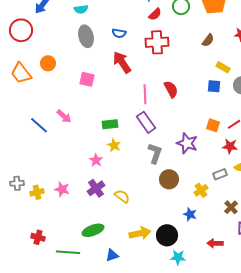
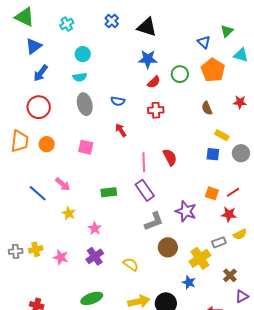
red circle: (21, 30) -> (39, 107), moved
brown semicircle: (208, 40) -> (207, 108), turned 120
red cross: (157, 42) -> (156, 110), size x0.7
red arrow: (122, 62) -> (121, 130), size x0.6
orange circle: (48, 63) -> (47, 144), moved
orange trapezoid: (21, 73) -> (20, 141), turned -135
yellow star: (114, 145) -> (69, 213), moved
gray L-shape: (155, 153) -> (154, 221), turned 50
yellow cross: (201, 190) -> (200, 258), size x1.5
yellow cross: (37, 192) -> (36, 249), moved
yellow semicircle: (122, 196) -> (131, 264), moved

